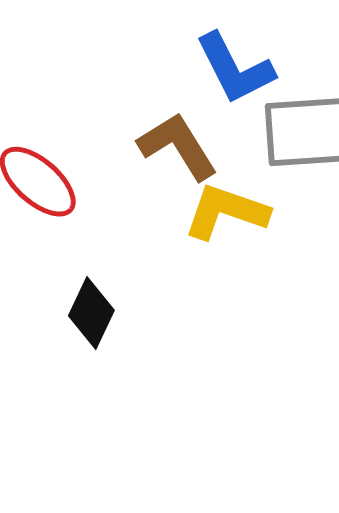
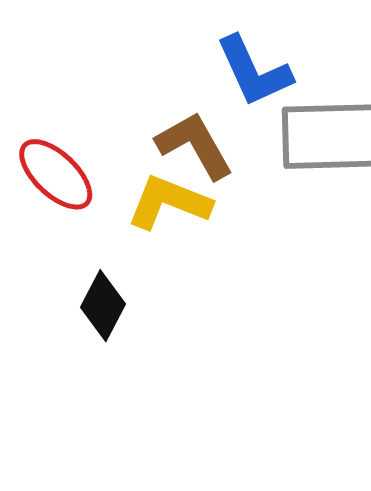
yellow L-shape: (226, 212) -> (169, 202), moved

